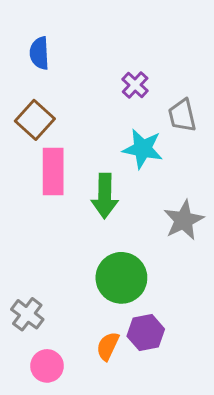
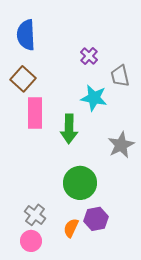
blue semicircle: (39, 53) -> (26, 35), size x1.4
gray cross: (27, 314) -> (35, 215), moved

